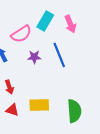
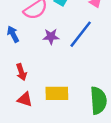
blue line: (59, 55) -> (81, 34), turned 60

